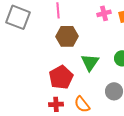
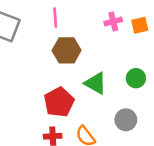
green triangle: (90, 62) -> (96, 83), turned -36

